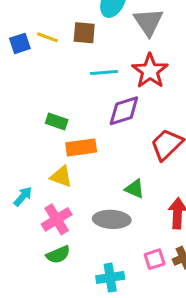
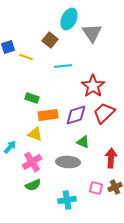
brown square: (84, 33) -> (50, 40), turned 35
yellow line: (47, 37) -> (26, 57), moved
red star: (150, 71) -> (93, 86), moved
purple diamond: (124, 111) -> (76, 115), moved
pink square: (155, 259) -> (96, 188), turned 32

